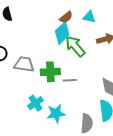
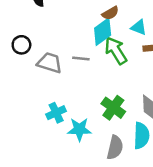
cyan triangle: (89, 17) -> (139, 27), moved
green cross: (50, 72) -> (113, 108), moved, turned 30
gray line: (70, 80) -> (81, 59), moved

